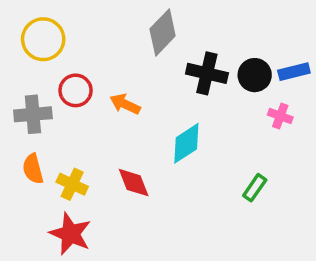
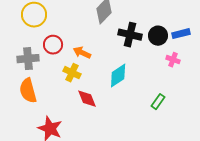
orange semicircle: (33, 169) -> (28, 91), size x1.4
yellow cross: (72, 184) -> (72, 73), moved

